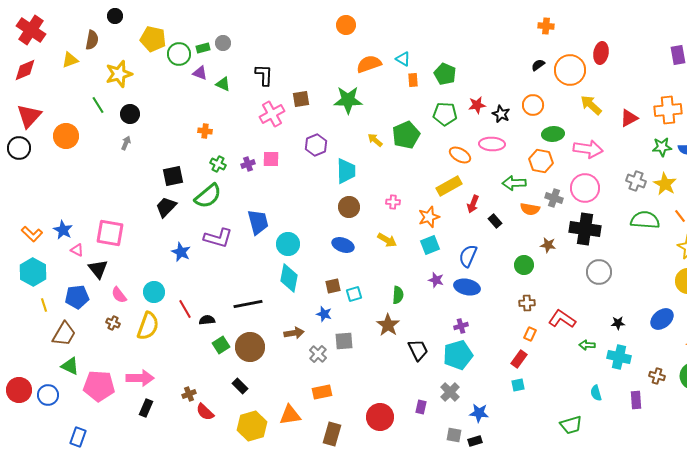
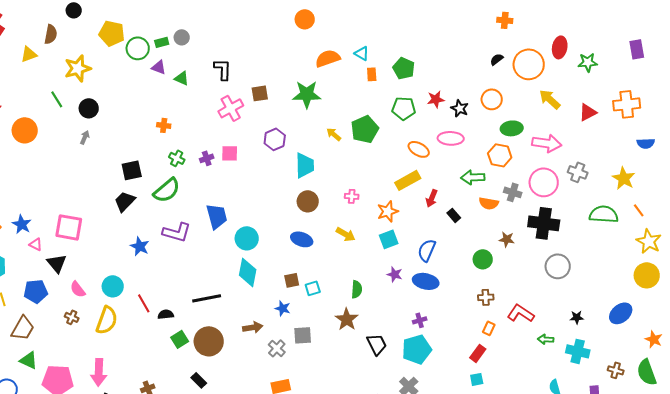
green star: (662, 147) -> (588, 62), moved
gray cross: (636, 181) -> (578, 172), moved
pink arrow: (140, 378) -> (99, 372), turned 92

